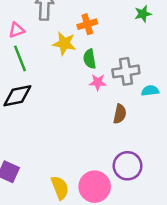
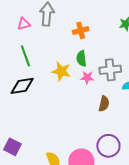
pink triangle: (17, 30) -> (24, 24), moved
yellow star: (64, 43) -> (61, 71), moved

